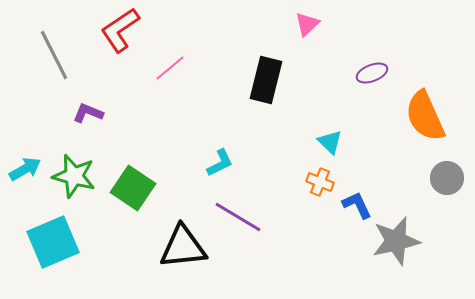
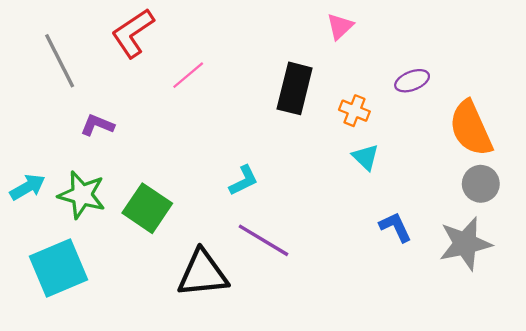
gray circle: (447, 178) -> (481, 184), moved
orange cross: (320, 182) -> (354, 111), moved
gray star: (396, 241) -> (465, 244), moved

